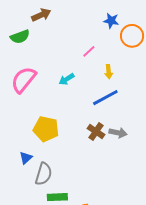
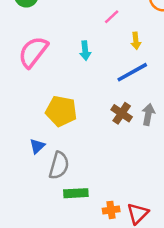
cyan arrow: (67, 79) -> (85, 51), turned -63
gray arrow: (118, 133) -> (148, 114), turned -90

